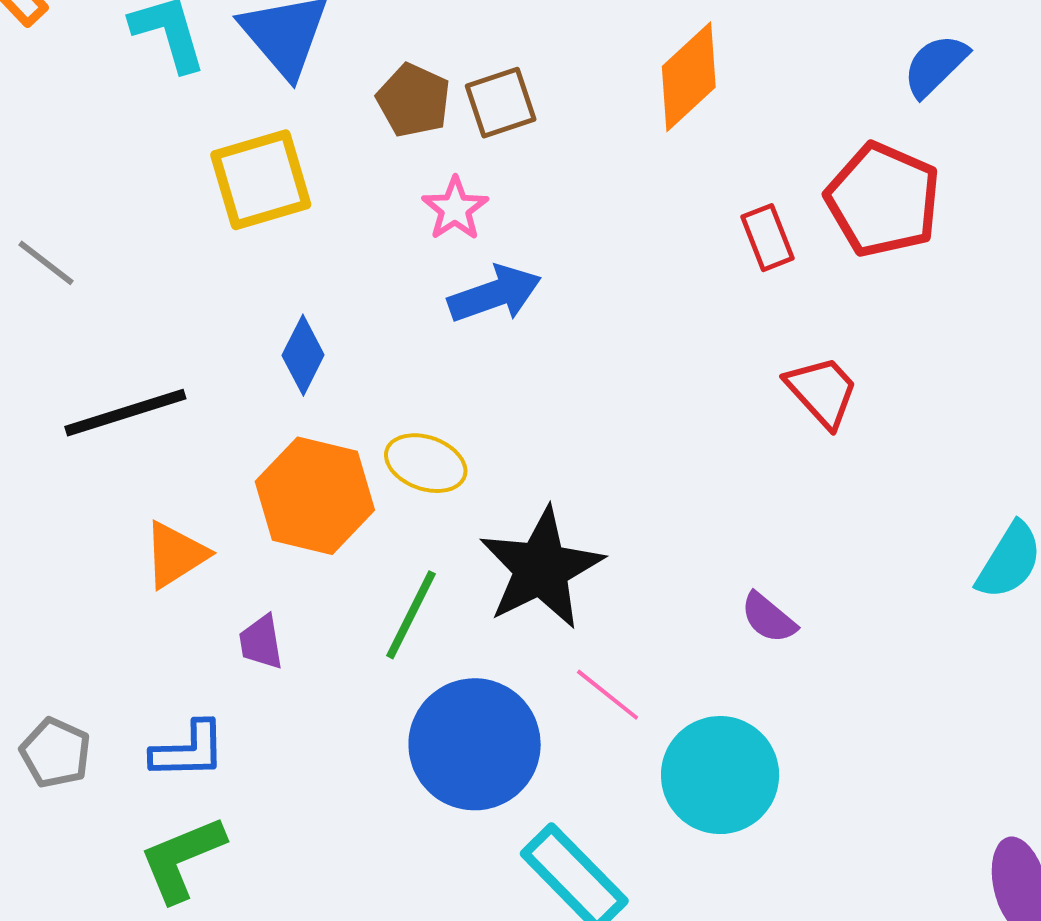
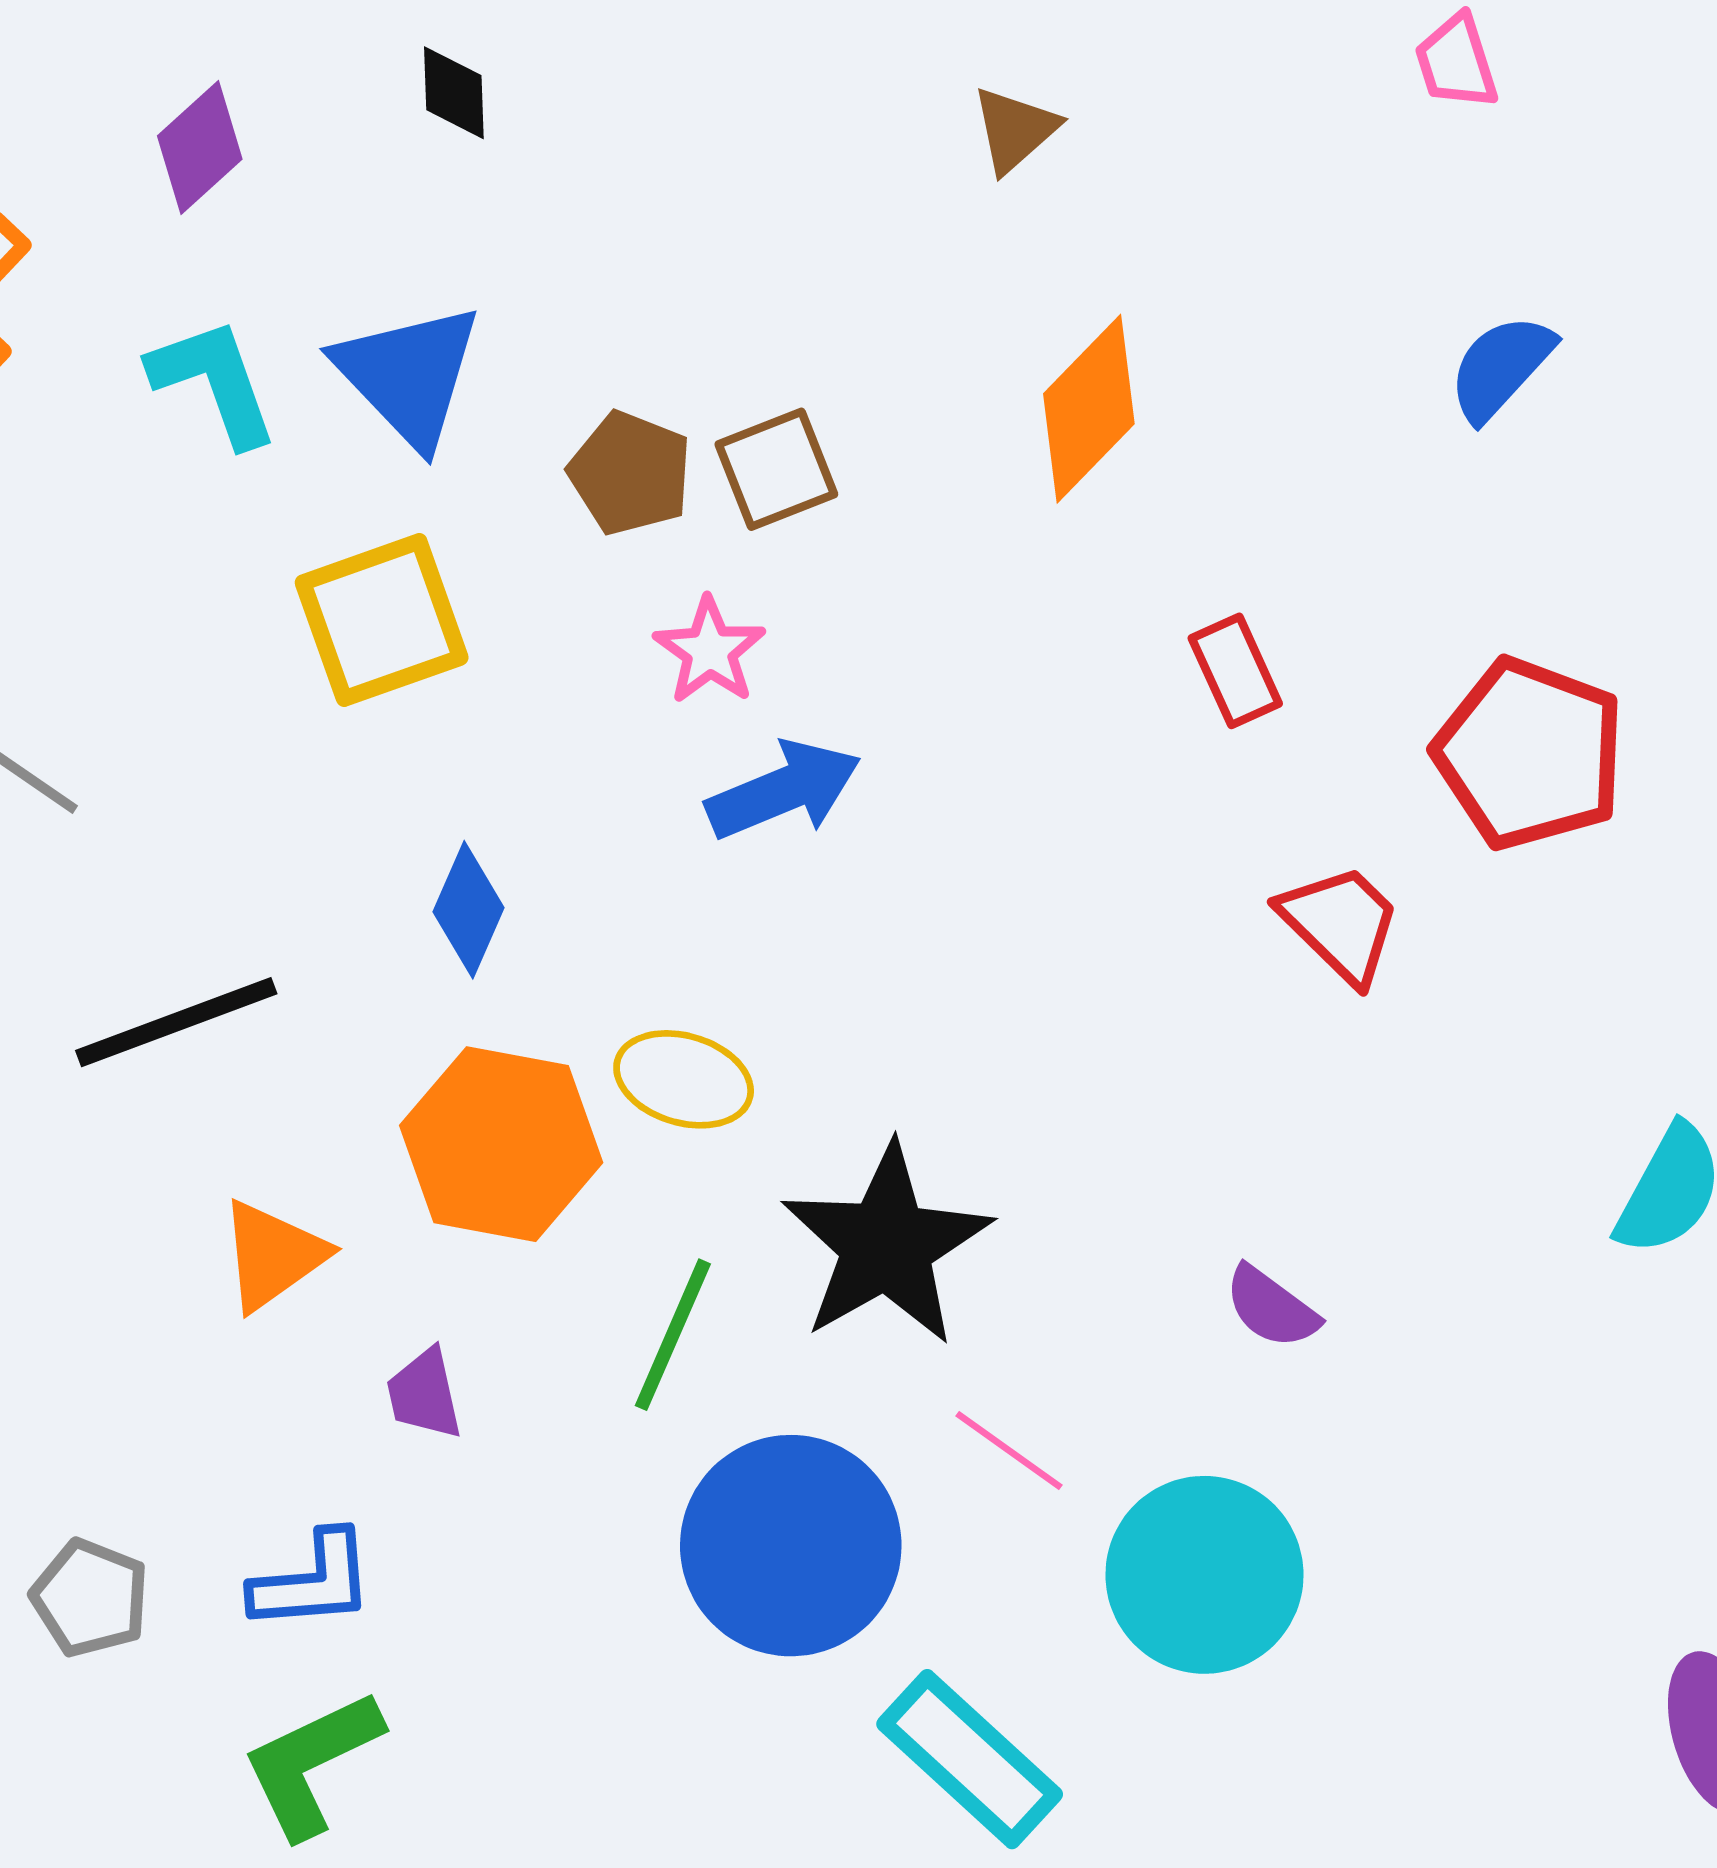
red pentagon: (883, 200) -> (1530, 754), moved

